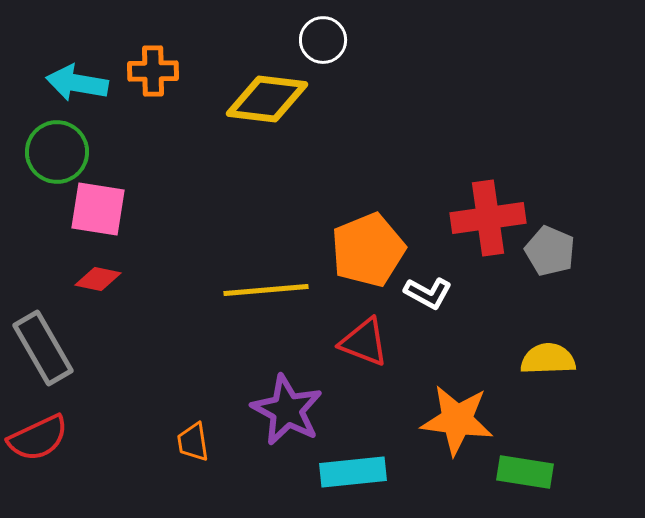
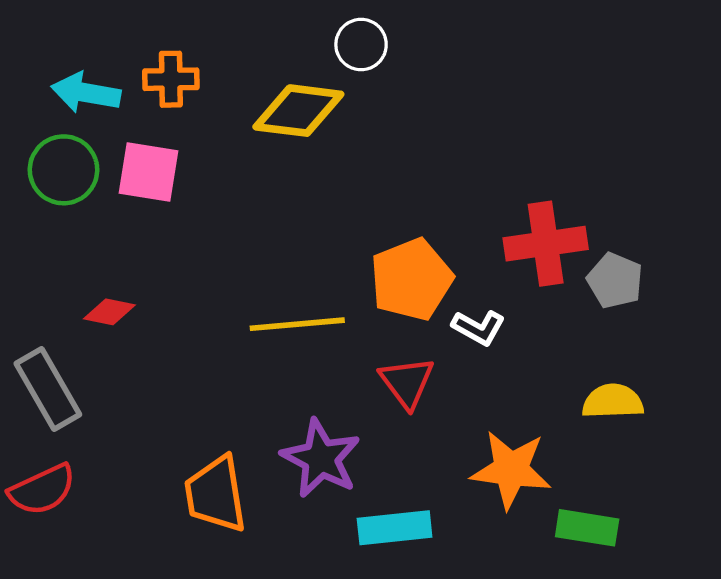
pink square: (98, 209) -> (149, 172), moved
red triangle: (364, 342) -> (407, 382), turned 32
orange trapezoid: (193, 442) -> (216, 494), size x1.8

